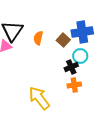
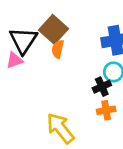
brown square: (63, 40) -> (53, 29), moved, size x1.5

